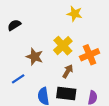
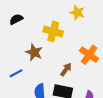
yellow cross: (63, 46) -> (53, 31), moved, turned -36
orange cross: (90, 55) -> (89, 55), turned -36

